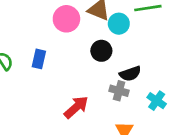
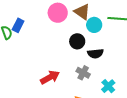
blue rectangle: (39, 59) -> (18, 25), moved
black semicircle: (130, 74) -> (95, 54), moved

